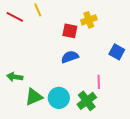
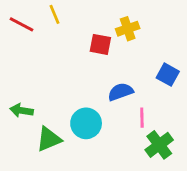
blue semicircle: (70, 57) -> (120, 92), moved
cyan circle: (59, 98) -> (86, 123), moved
green cross: (87, 101) -> (159, 145), moved

